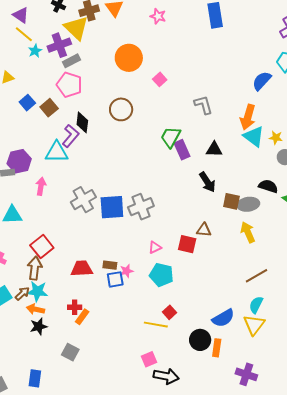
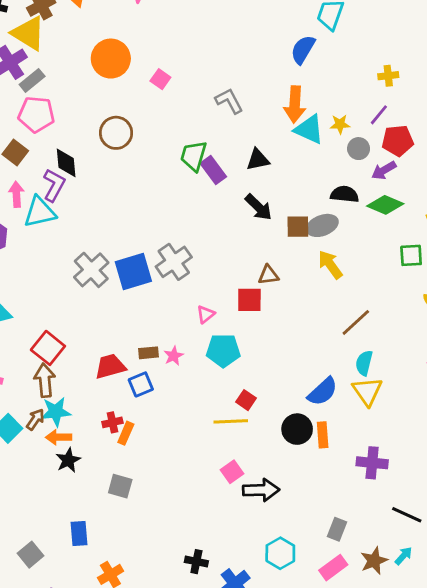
pink arrow: (41, 186) -> (16, 194), moved
blue square: (115, 279) -> (141, 384), moved

